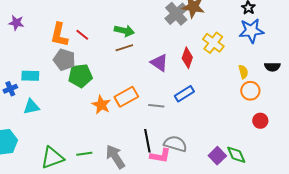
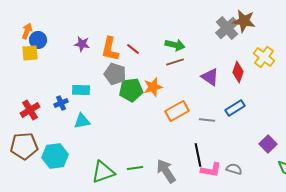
purple star: (16, 23) -> (82, 44), moved
orange star: (101, 105) -> (153, 87), moved, turned 30
gray semicircle: (175, 144) -> (234, 169), moved, size x0.7
purple square: (217, 156) -> (268, 144), moved

